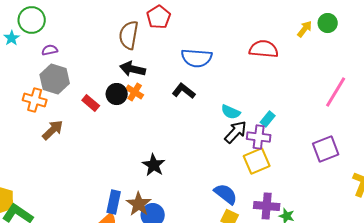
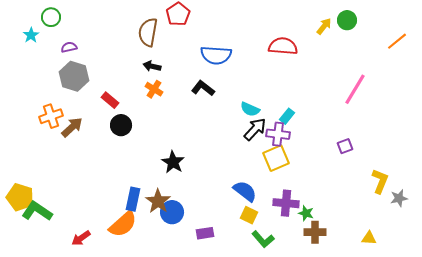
green circle: (32, 20) -> (51, 17), size x0.7
black arrow: (133, 69) -> (152, 66), size x0.7
black circle: (117, 94) -> (121, 125), moved
orange cross: (35, 100) -> (51, 116), moved, turned -35
purple square: (326, 149) -> (345, 146), size x0.6

